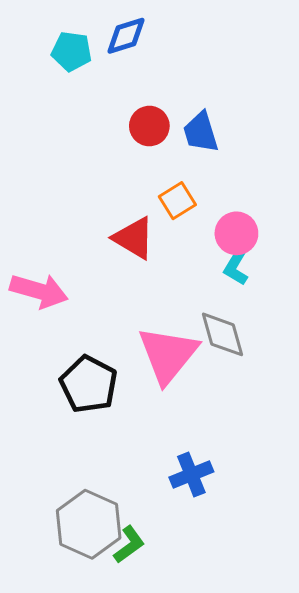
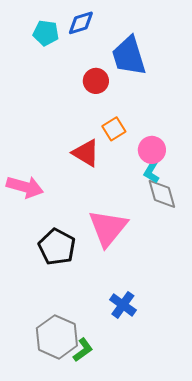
blue trapezoid: (201, 132) -> (129, 56), moved, size x1.5
gray diamond: (222, 334) -> (162, 194), moved
blue cross: (191, 474) -> (123, 305), turned -32

